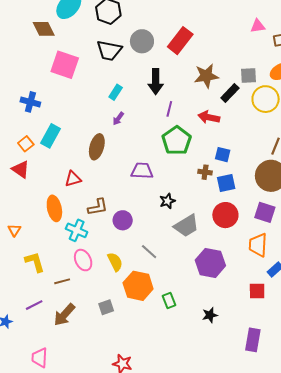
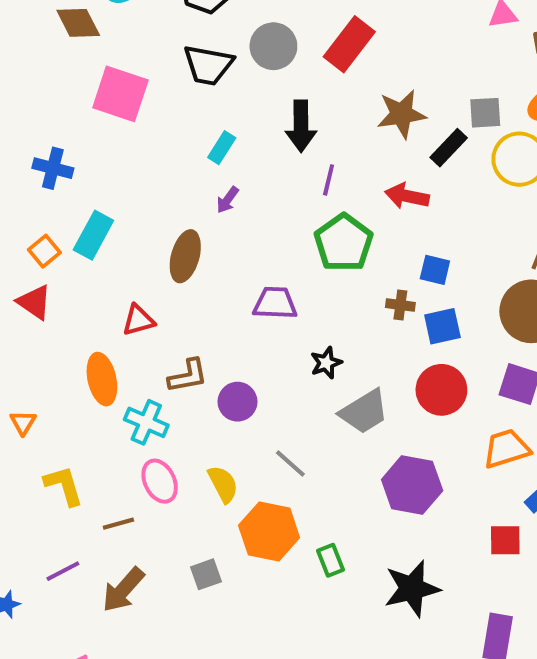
orange trapezoid: (258, 245) -> (506, 449), turned 70
black star: (210, 315) -> (412, 589), size x1.8

